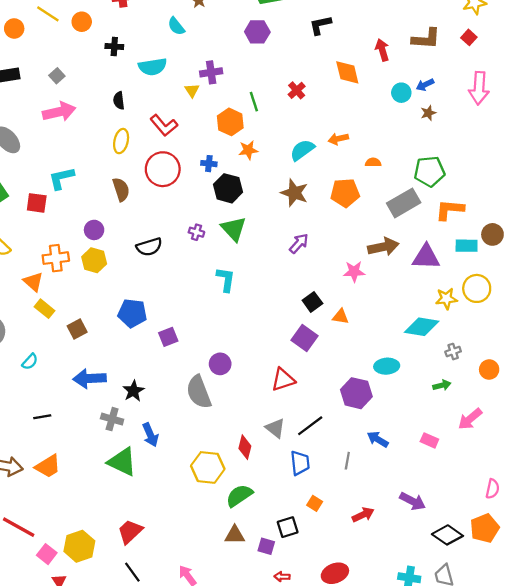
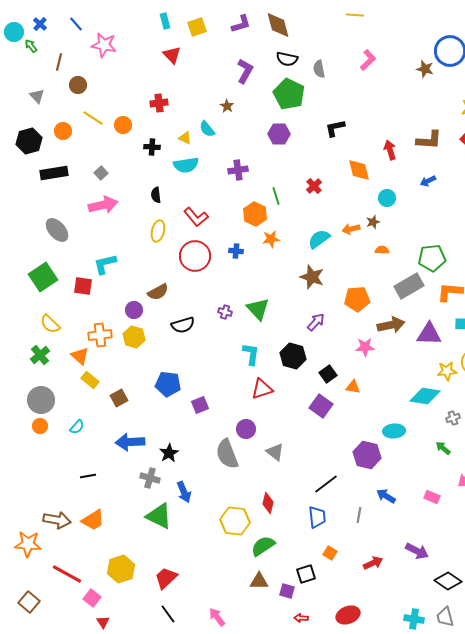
yellow triangle: (192, 90) -> (185, 138), moved, turned -32
cyan circle: (401, 93) -> (387, 198), moved
brown star: (428, 113) -> (373, 222), moved
black hexagon: (228, 188) -> (293, 356), moved
brown semicircle: (121, 189) -> (158, 292), moved, turned 80
orange pentagon: (345, 193) -> (357, 299), moved
red triangle: (283, 380) -> (262, 389), moved
green arrow: (442, 385) -> (443, 448), turned -126
gray triangle: (275, 428) -> (275, 452), moved
yellow hexagon: (79, 546) -> (121, 569), moved

